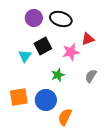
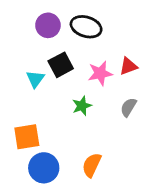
red triangle: (88, 39) -> (128, 66), moved
blue circle: (46, 100) -> (44, 168), moved

